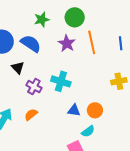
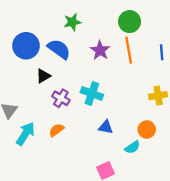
green circle: (75, 17) -> (130, 22), moved
black triangle: (18, 68) -> (43, 76), turned 40
orange circle: (95, 110) -> (147, 129), moved
cyan semicircle: (88, 131) -> (132, 147), moved

